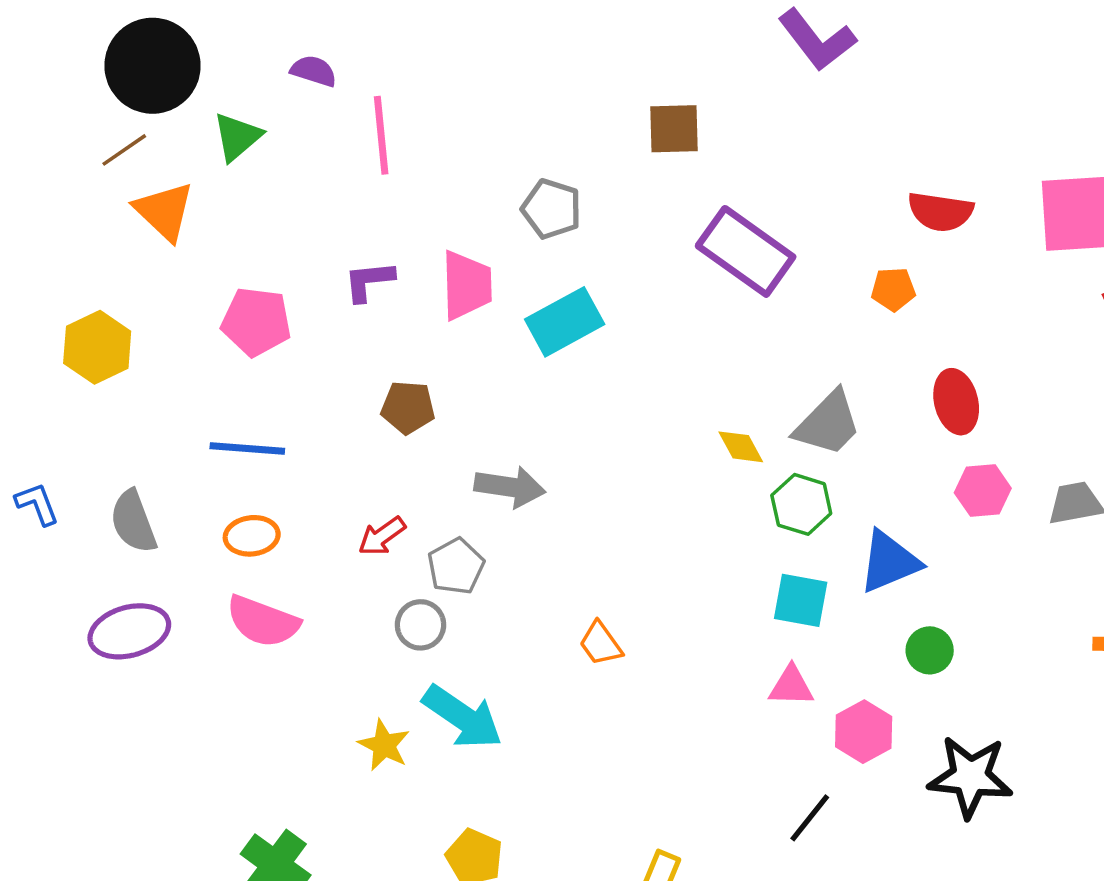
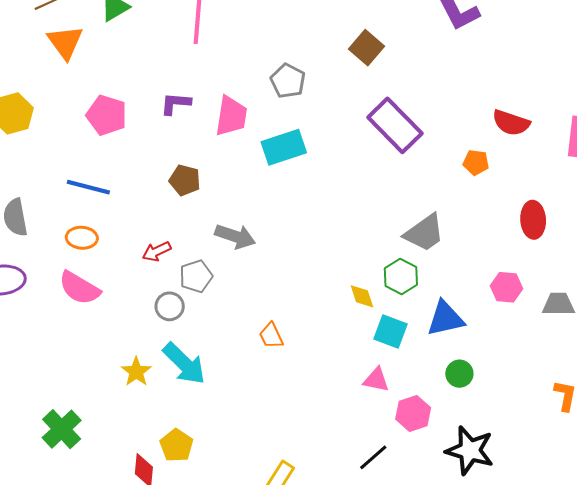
brown square: (674, 129) -> (367, 48), turned 32
red ellipse: (956, 402) -> (533, 220), moved
yellow diamond: (741, 447) -> (362, 296), moved

